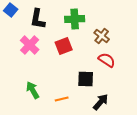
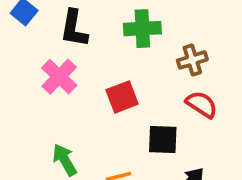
brown cross: (102, 36) -> (192, 60), turned 35
red square: (64, 46) -> (122, 97), moved

